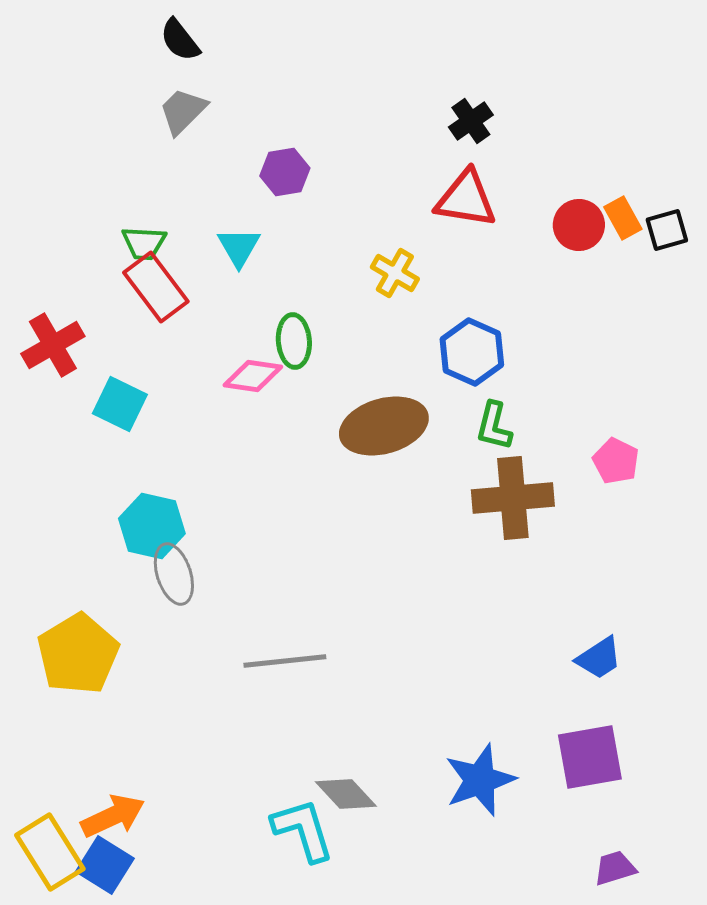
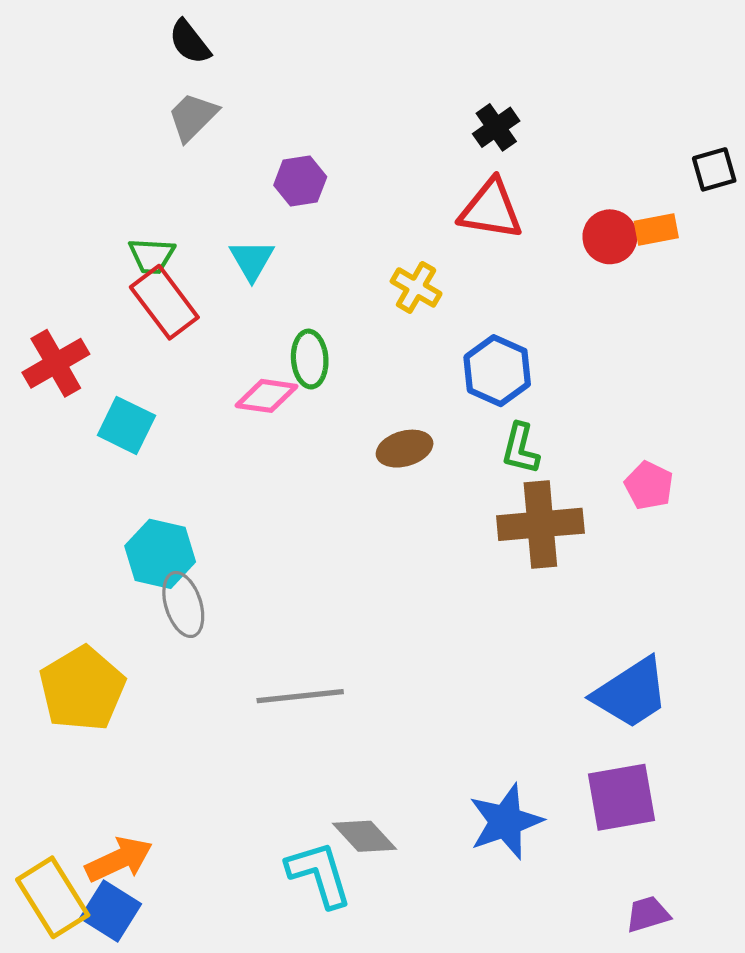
orange rectangle: (623, 218) -> (656, 229), turned -72
black square: (667, 230) -> (714, 169), moved
brown ellipse: (384, 426) -> (405, 449), size x0.6
blue trapezoid: (599, 658) -> (631, 693), size x1.6

